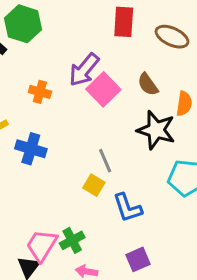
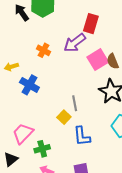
red rectangle: (124, 22) -> (91, 24), moved
pink square: (103, 89) -> (98, 60), moved
pink trapezoid: (42, 245) -> (23, 133), moved

